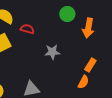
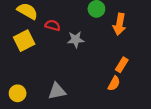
gray star: (52, 52) -> (76, 40), moved

